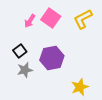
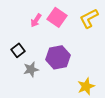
black square: (20, 51) -> (18, 50), moved

